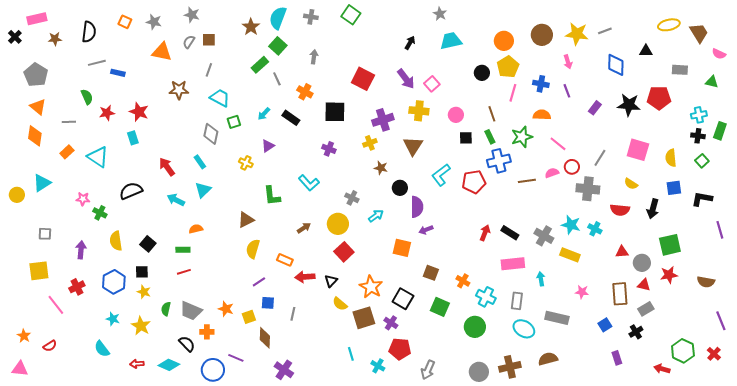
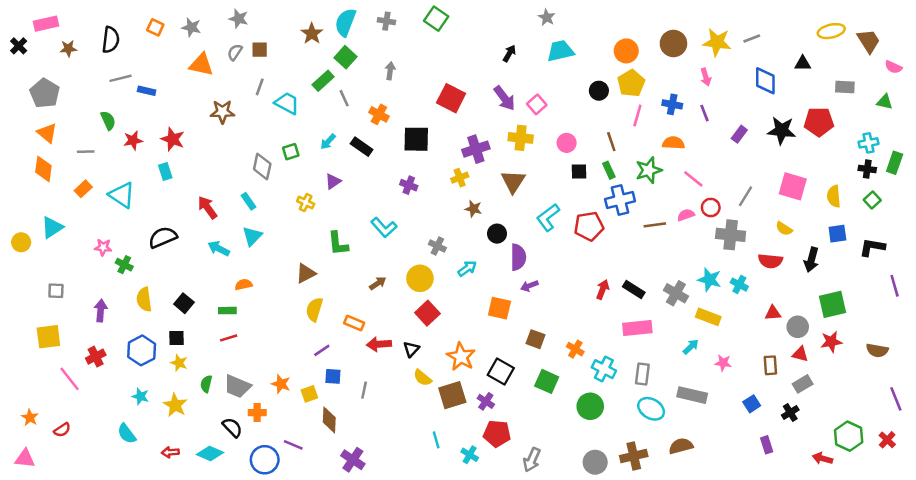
cyan trapezoid: (220, 98) -> (287, 103), moved
cyan arrow: (541, 279) -> (691, 347), moved, turned 56
brown rectangle: (620, 294) -> (770, 365), size x0.7

